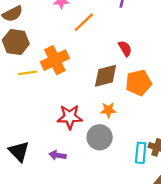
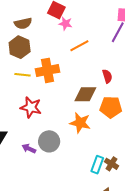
orange star: (108, 110) -> (80, 123), size x1.5
red star: (70, 117) -> (31, 107), moved
gray circle: (100, 137) -> (49, 141), moved

